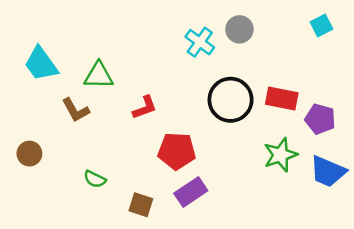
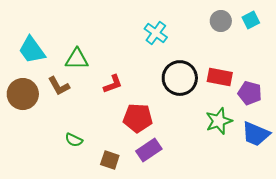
gray circle: (239, 29) -> (221, 21), moved
brown circle: (29, 154) -> (23, 94), moved, size x1.6

